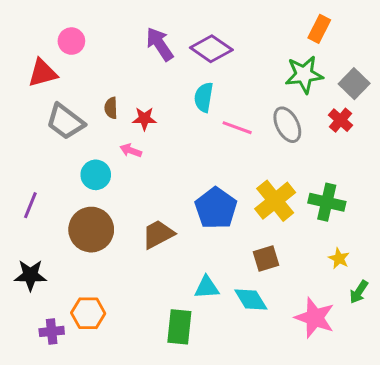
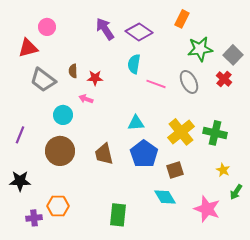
orange rectangle: (319, 29) -> (182, 19), moved
blue pentagon: (216, 208) -> (144, 154), moved
brown trapezoid: (158, 234) -> (104, 154), turned -75
cyan triangle: (207, 287) -> (136, 123), moved

